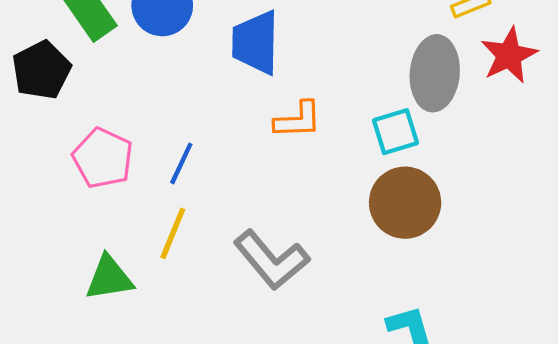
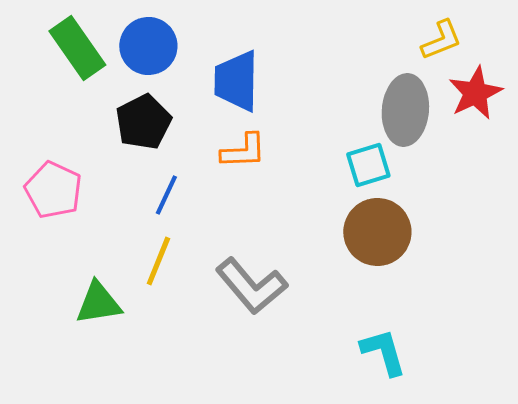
black pentagon: (41, 70) -> (143, 122), moved
orange L-shape: (298, 120) -> (243, 151), moved
pink pentagon: (103, 158) -> (53, 190), moved

